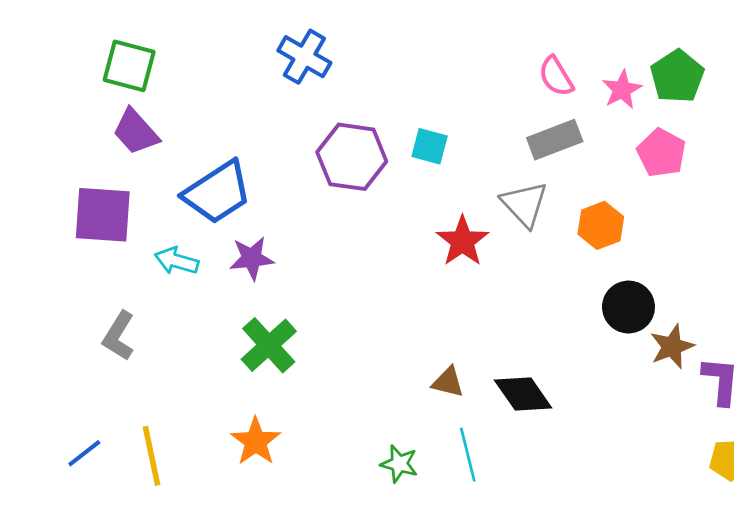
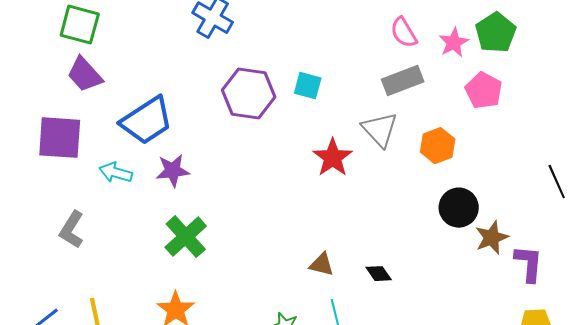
black diamond: (523, 394) -> (379, 274), size x0.6

